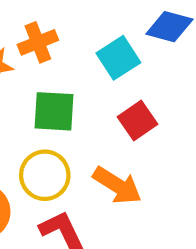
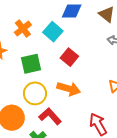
orange cross: (38, 42) -> (23, 29), moved

